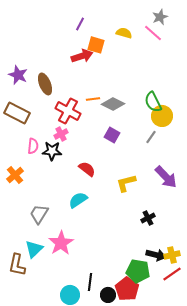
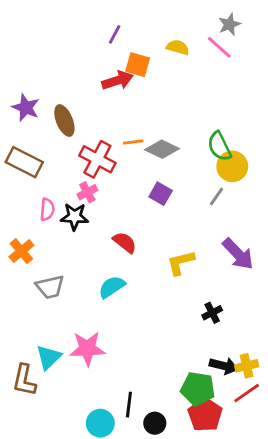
gray trapezoid: (39, 214) -> (50, 287), moved, turned -135
pink star: (61, 243) -> (87, 349), turned 30
red pentagon: (127, 289) -> (205, 415), moved

